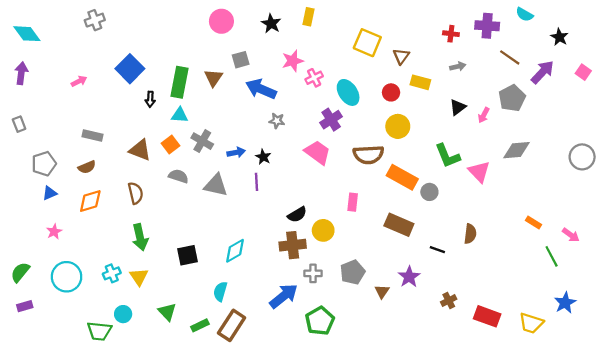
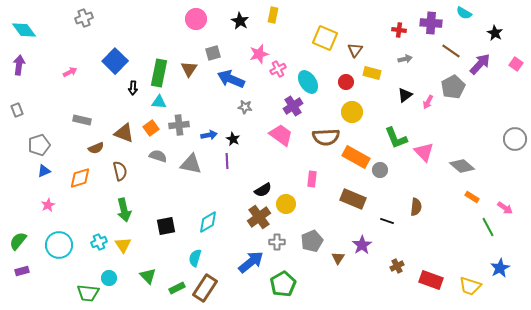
gray cross: (202, 141) -> (179, 125), turned -36
gray diamond: (517, 150) -> (462, 166), moved, turned 45
brown semicircle: (87, 167) -> (96, 148), moved
brown cross: (293, 245) -> (259, 217), turned -30

